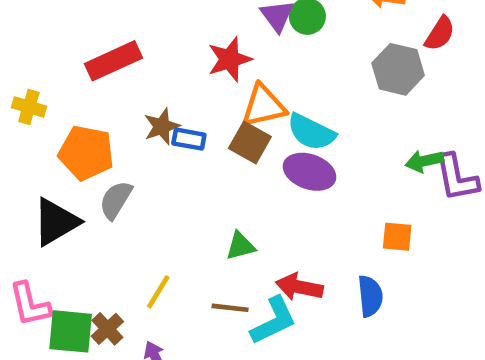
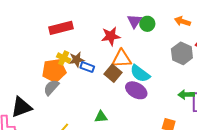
yellow cross: (29, 107) -> (64, 58), moved
orange pentagon: (86, 153) -> (54, 71), moved, turned -30
black triangle: (56, 222) -> (21, 107), moved

